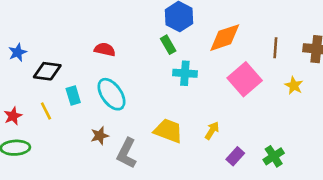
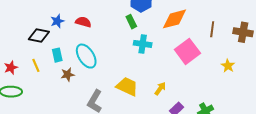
blue star: (17, 52) -> (57, 21), moved
yellow star: (294, 86) -> (228, 66), moved
brown star: (100, 136) -> (68, 74), moved

